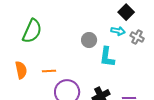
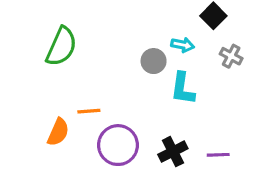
cyan arrow: (118, 31) -> (183, 45), moved
orange semicircle: (21, 70) -> (58, 132), moved, turned 36

